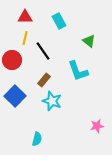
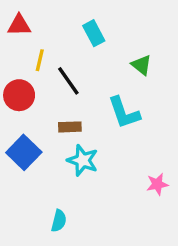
red triangle: (25, 17) -> (19, 25), moved
brown rectangle: (44, 80) -> (70, 127), turned 48
pink star: (97, 126) -> (157, 184), moved

